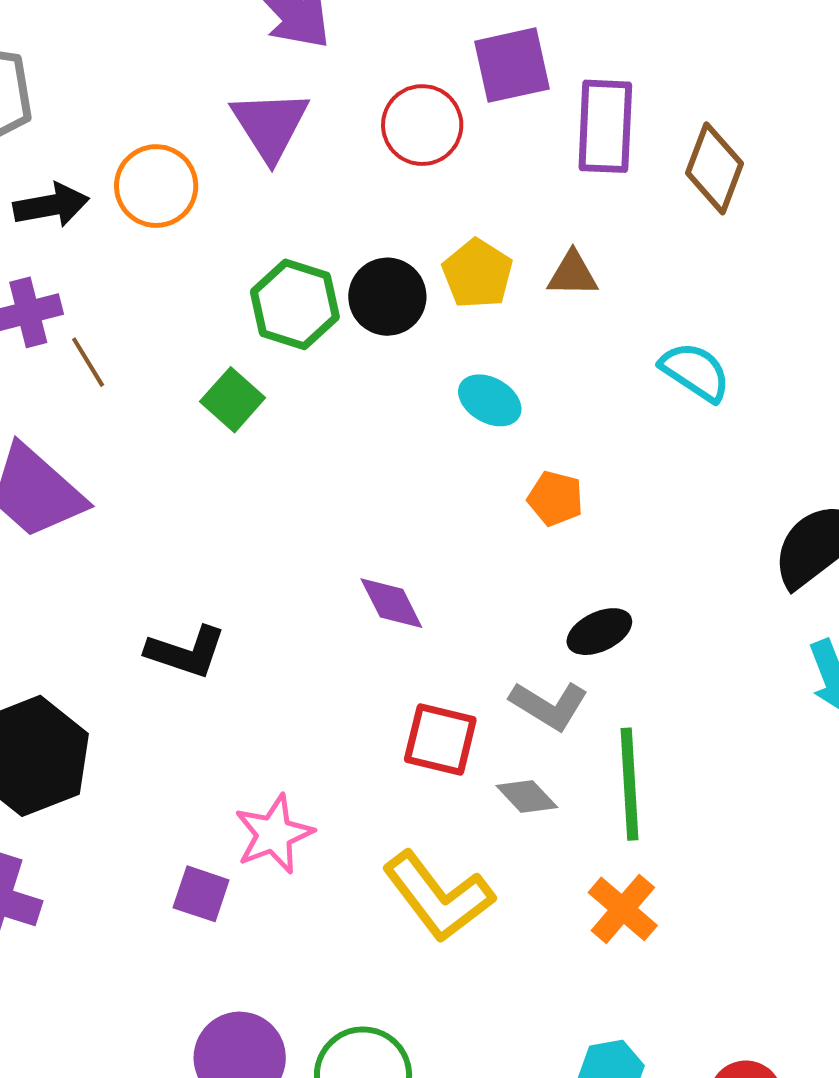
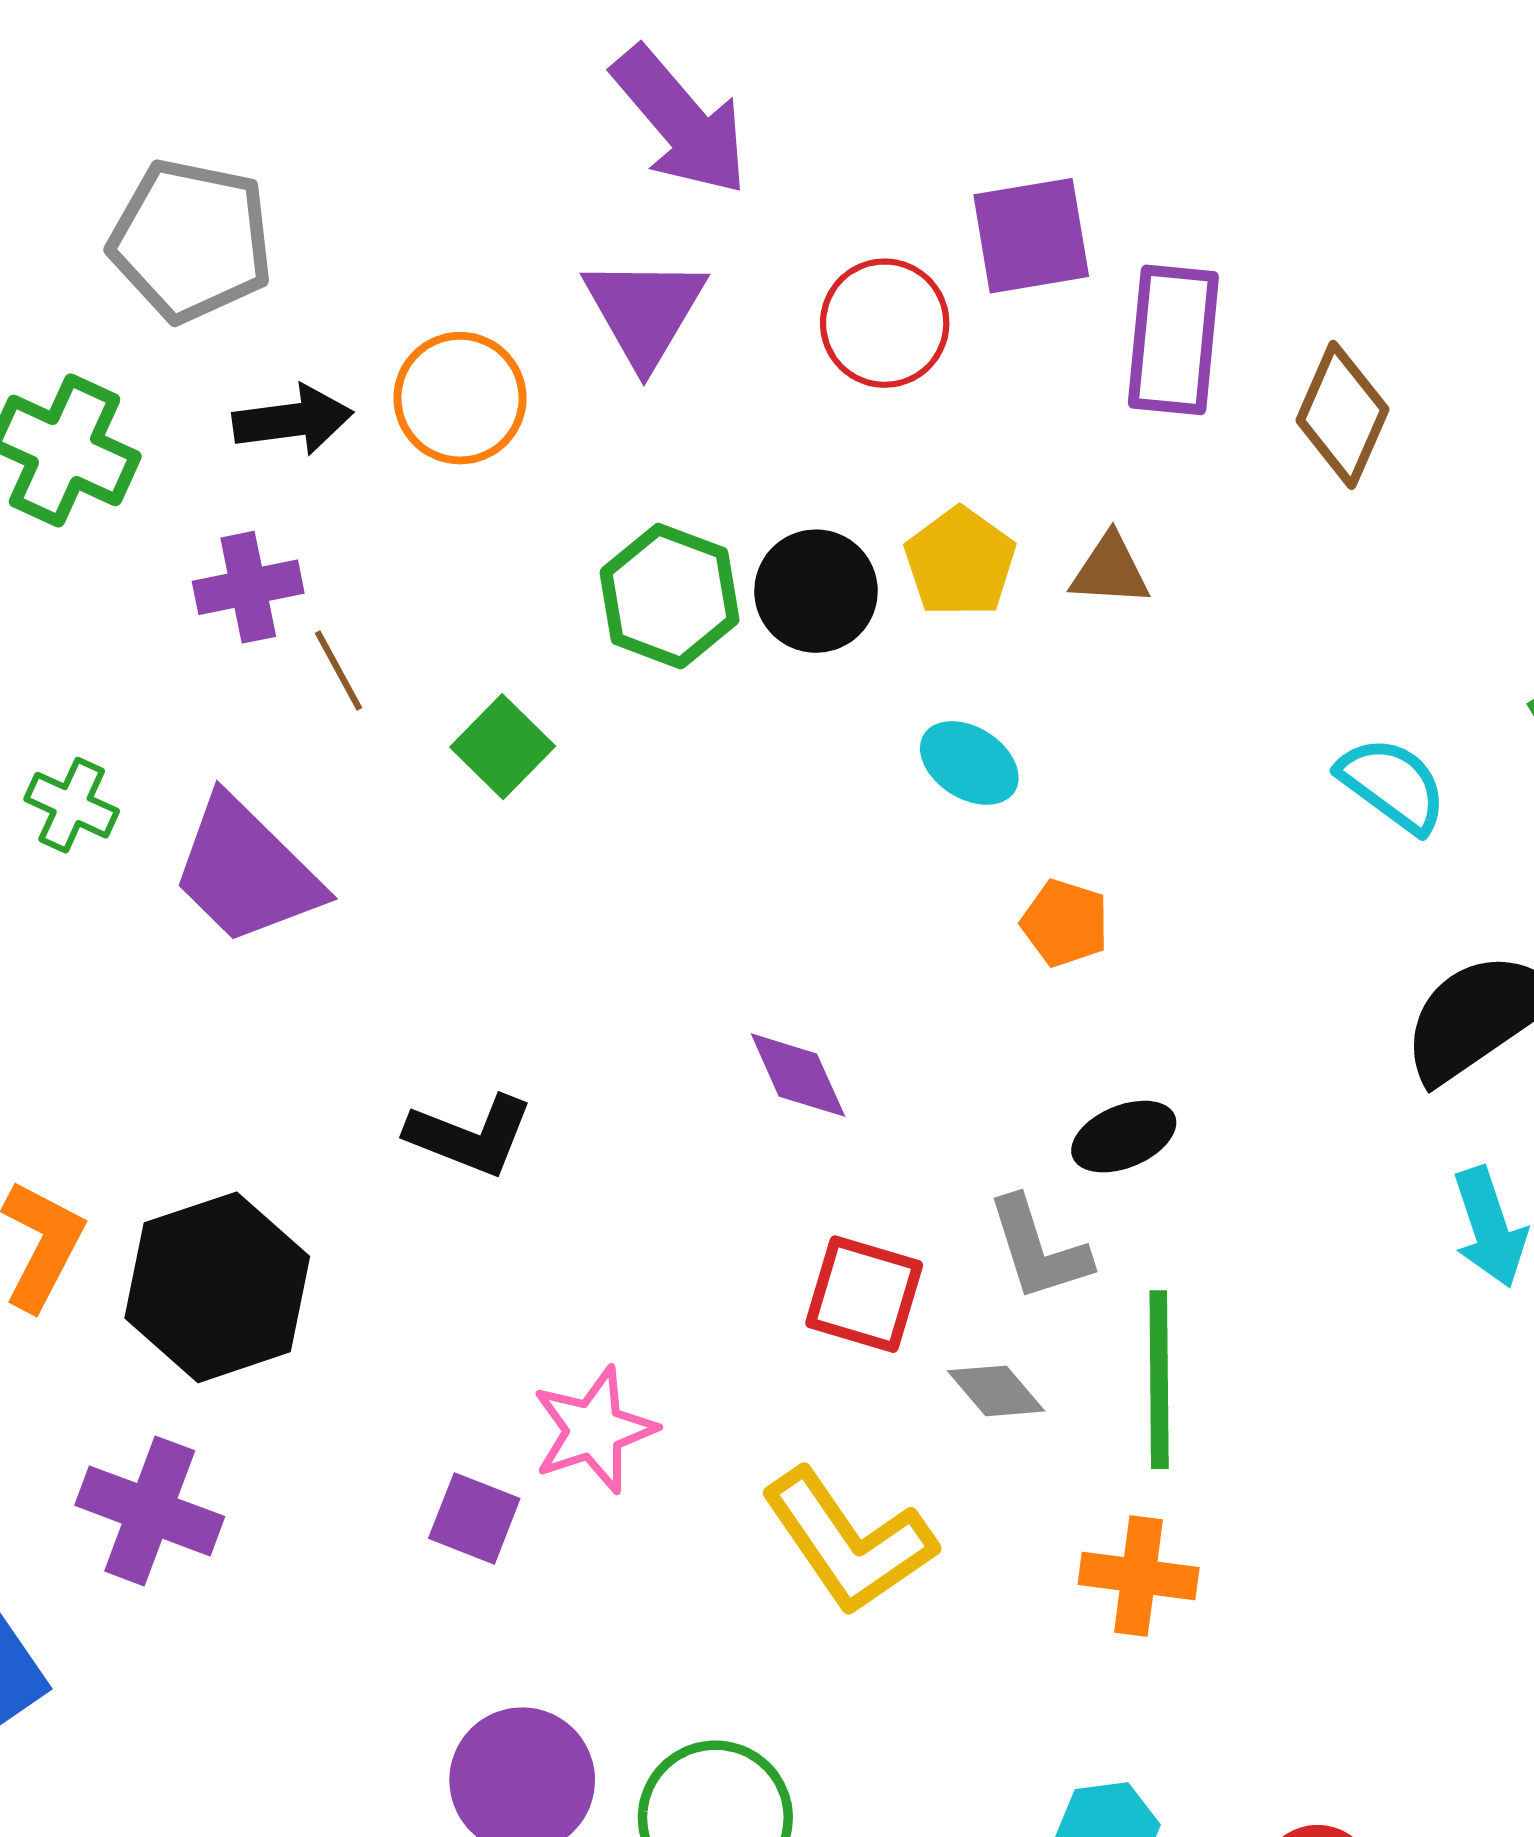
cyan semicircle: (695, 372) -> (1393, 785), moved
green square: (233, 400) -> (503, 747), moved
gray L-shape: (549, 705) -> (1038, 1249), turned 38
orange cross: (623, 909) -> (1139, 1576), turned -36

